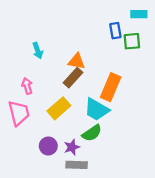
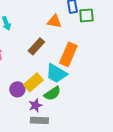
orange triangle: (77, 61) -> (54, 21), moved
yellow rectangle: (59, 108) -> (33, 82), moved
purple circle: (48, 146) -> (17, 89), moved

